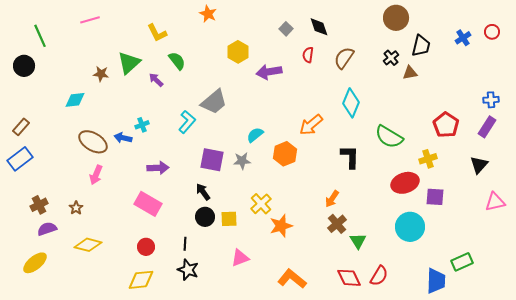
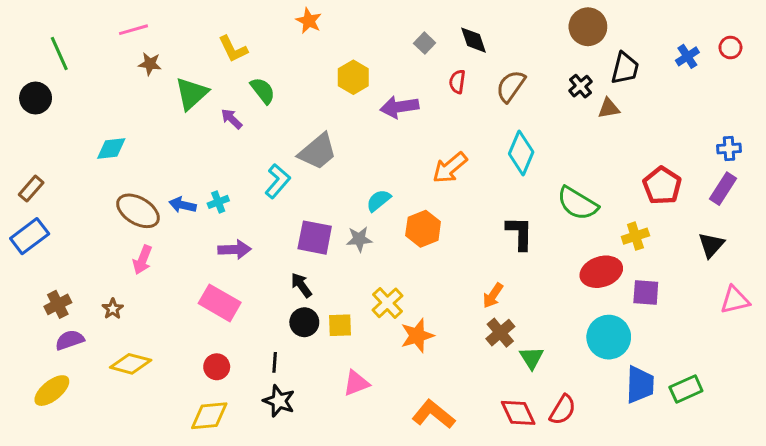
brown star: (101, 74) -> (150, 64), moved
cyan cross: (142, 125) -> (218, 202), moved
orange arrow: (311, 125) -> (450, 168), moved
blue trapezoid: (436, 281) -> (640, 385), moved

